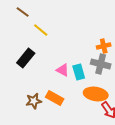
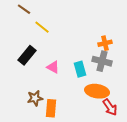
pink triangle: (63, 70) -> (53, 67), moved
orange rectangle: (55, 98) -> (51, 108), moved, turned 66

